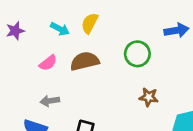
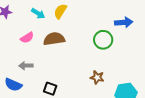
green circle: (137, 54) -> (103, 40), moved
brown star: (149, 97) -> (97, 77), moved

